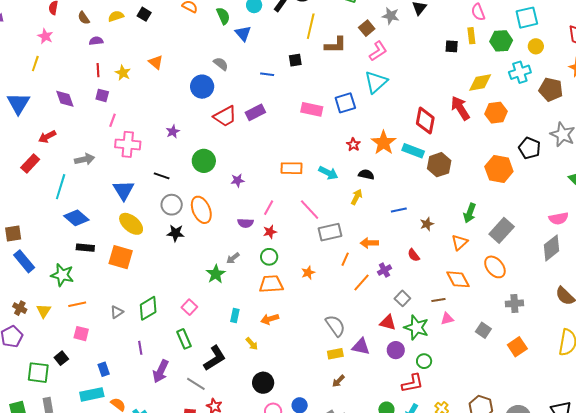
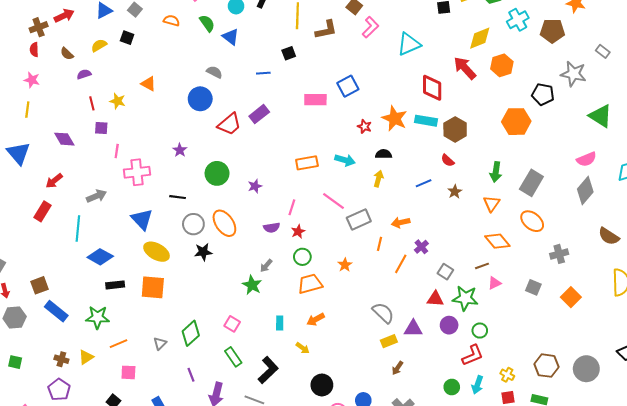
cyan triangle: (376, 82) -> (409, 44), moved, turned 30
red semicircle: (414, 255) -> (448, 160), moved
yellow triangle: (44, 311) -> (86, 357), turned 35

